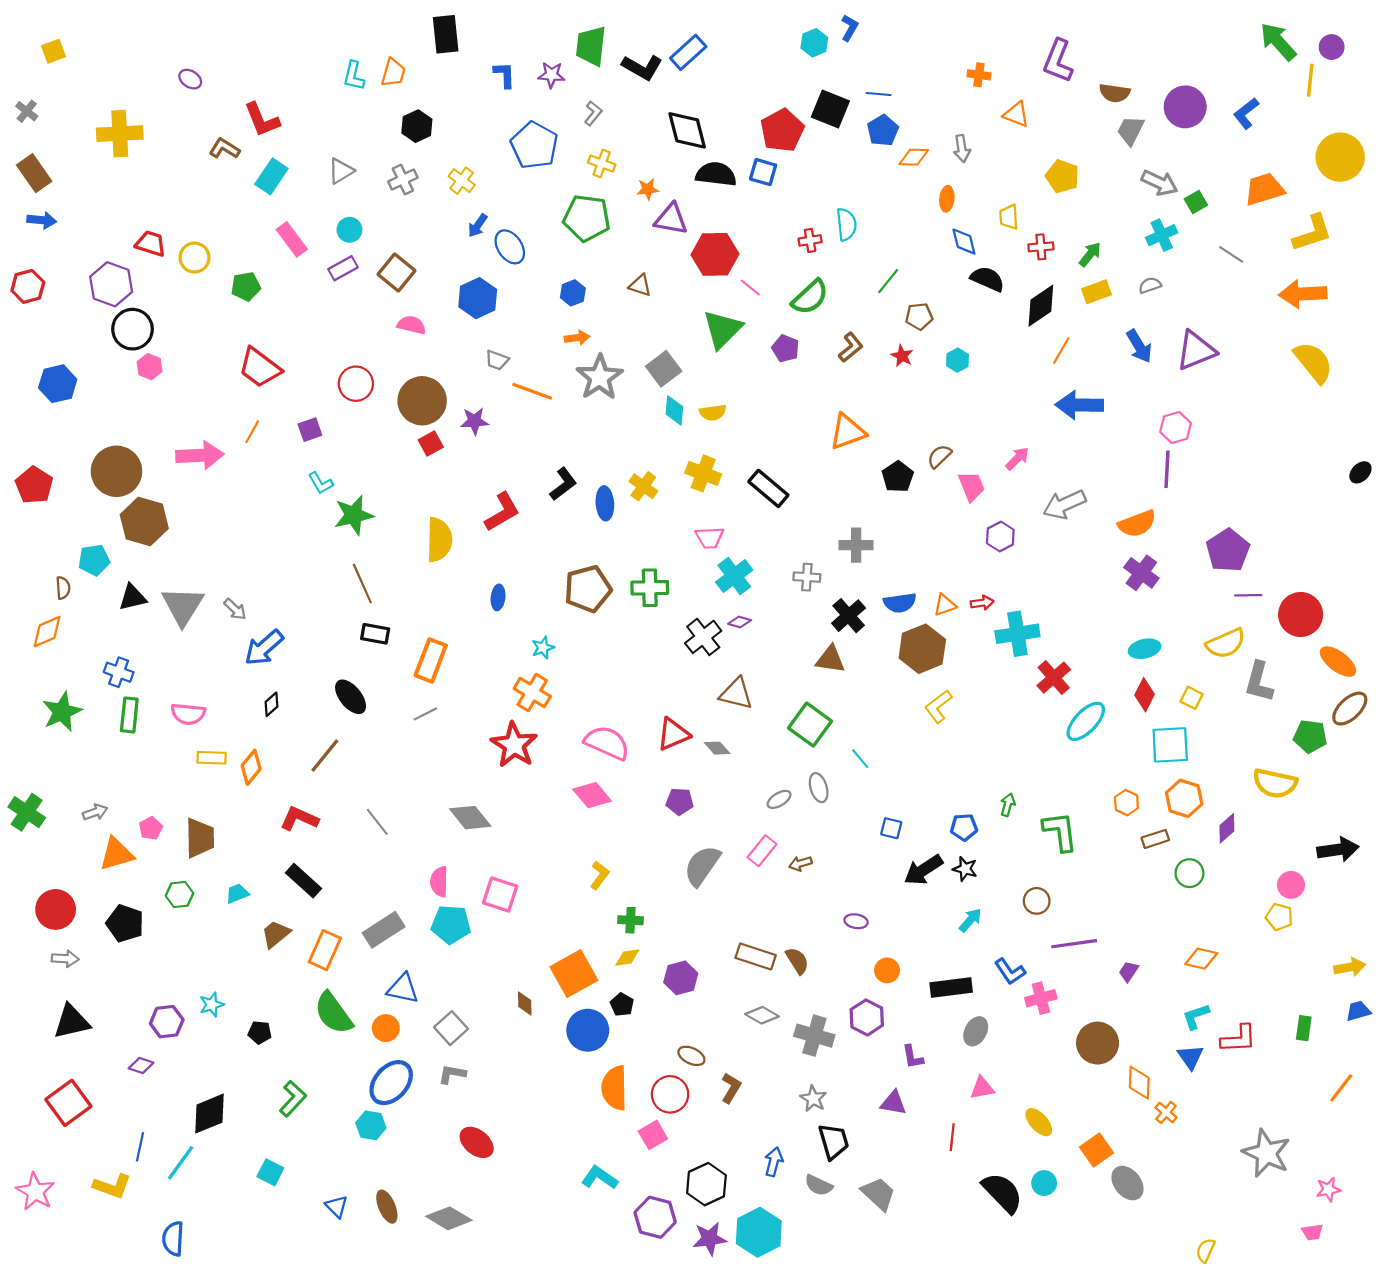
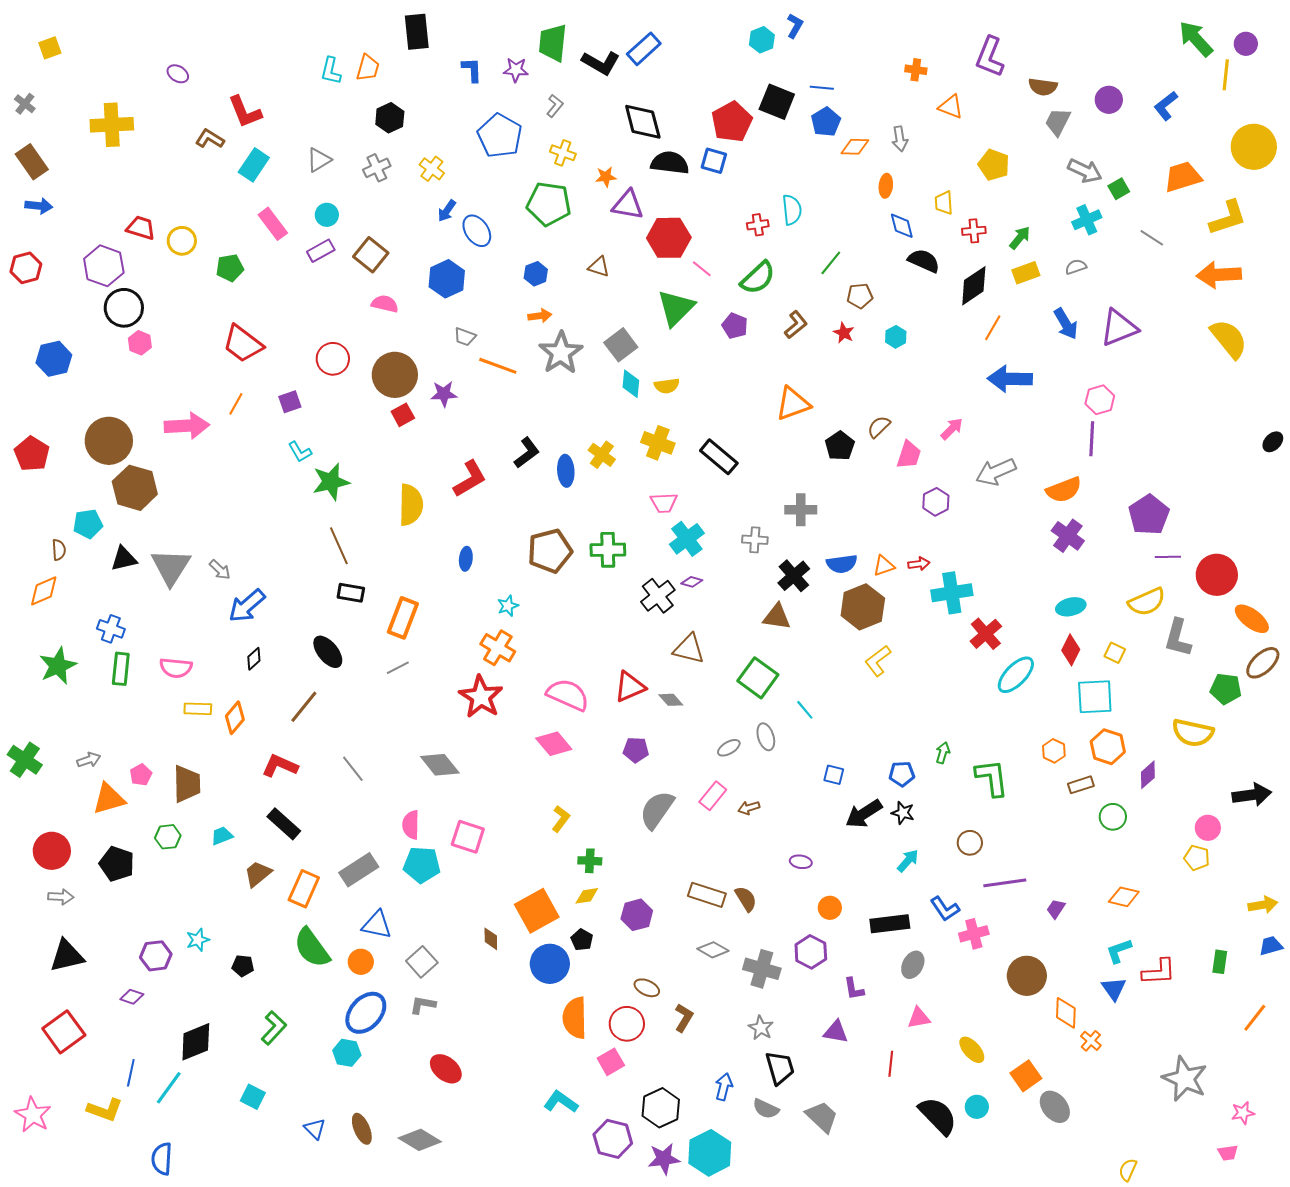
purple circle: (1185, 107) -> (1109, 100), size x0.7
pink trapezoid: (971, 486) -> (909, 455), turned 40

